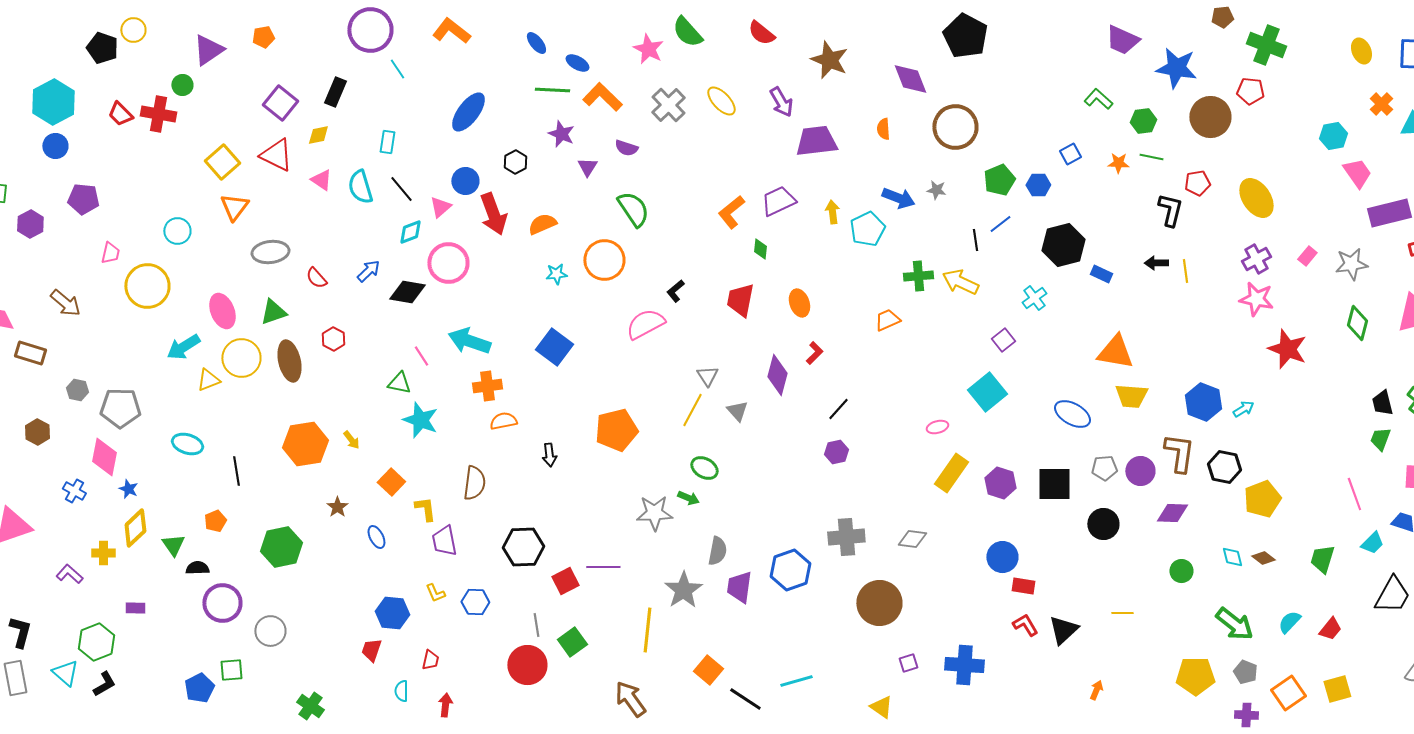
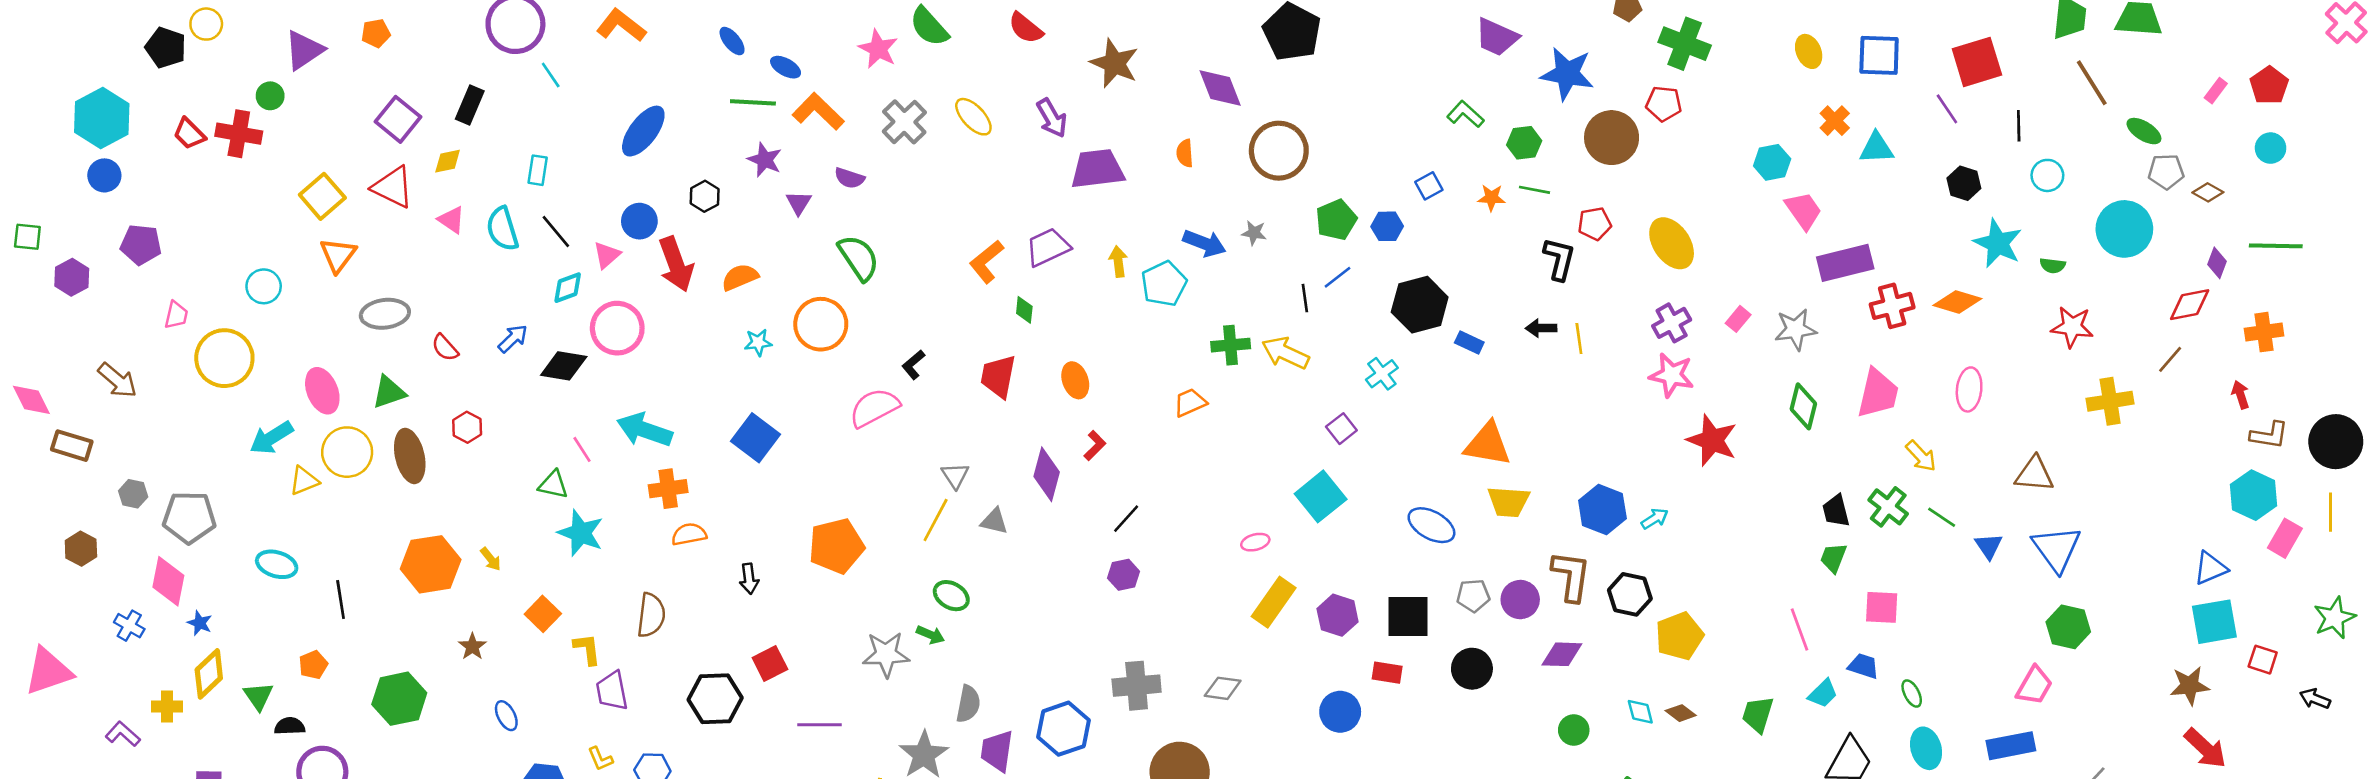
gray triangle: (737, 411) -> (994, 521), turned -35
blue ellipse: (376, 537) -> (506, 716), moved
red square: (565, 581) -> (770, 663), moved
red rectangle: (1023, 586) -> (1387, 673), moved

